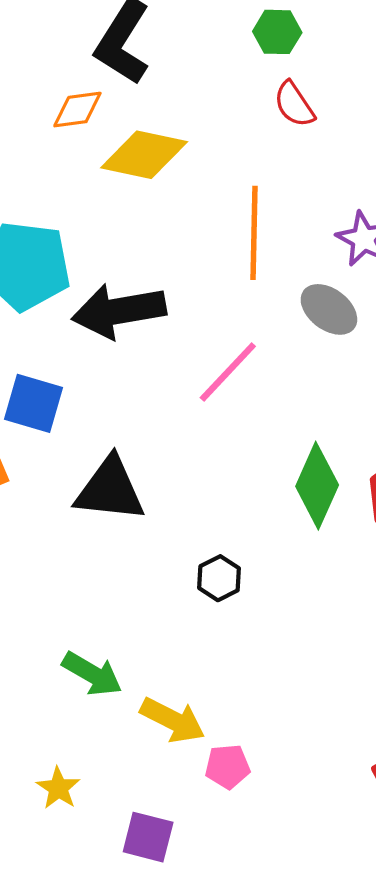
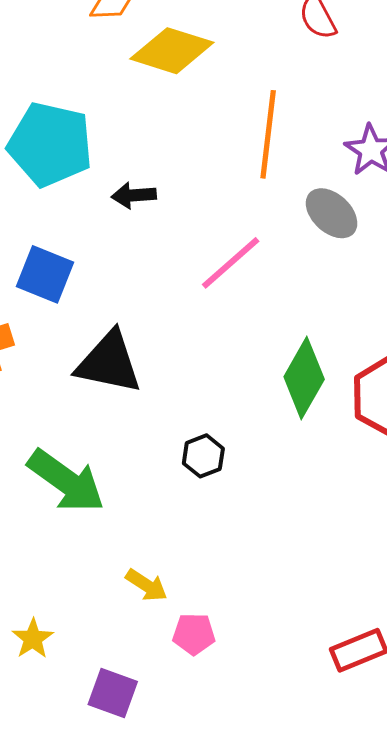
black arrow: (119, 311) -> (134, 195), size x0.5
green arrow: (92, 674) -> (66, 481), moved, size x1.4
yellow arrow: (173, 720) -> (147, 585), size x0.7

